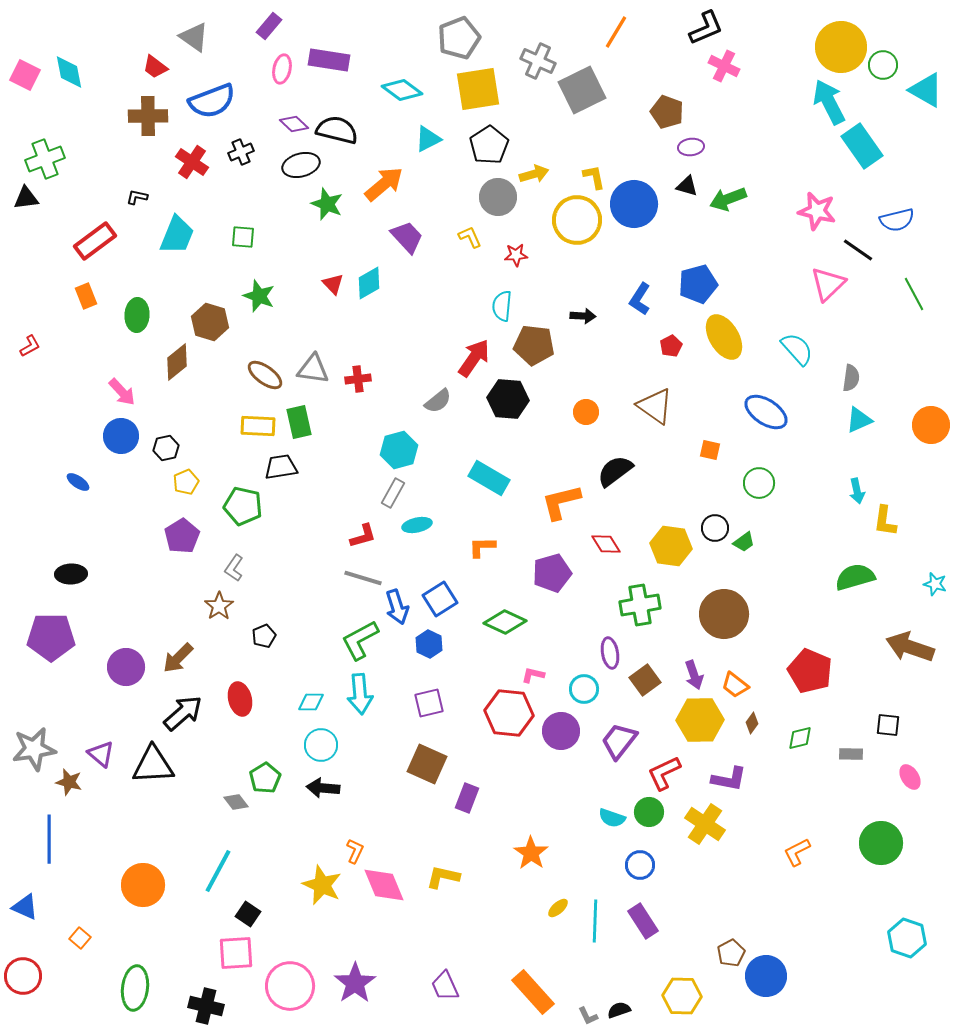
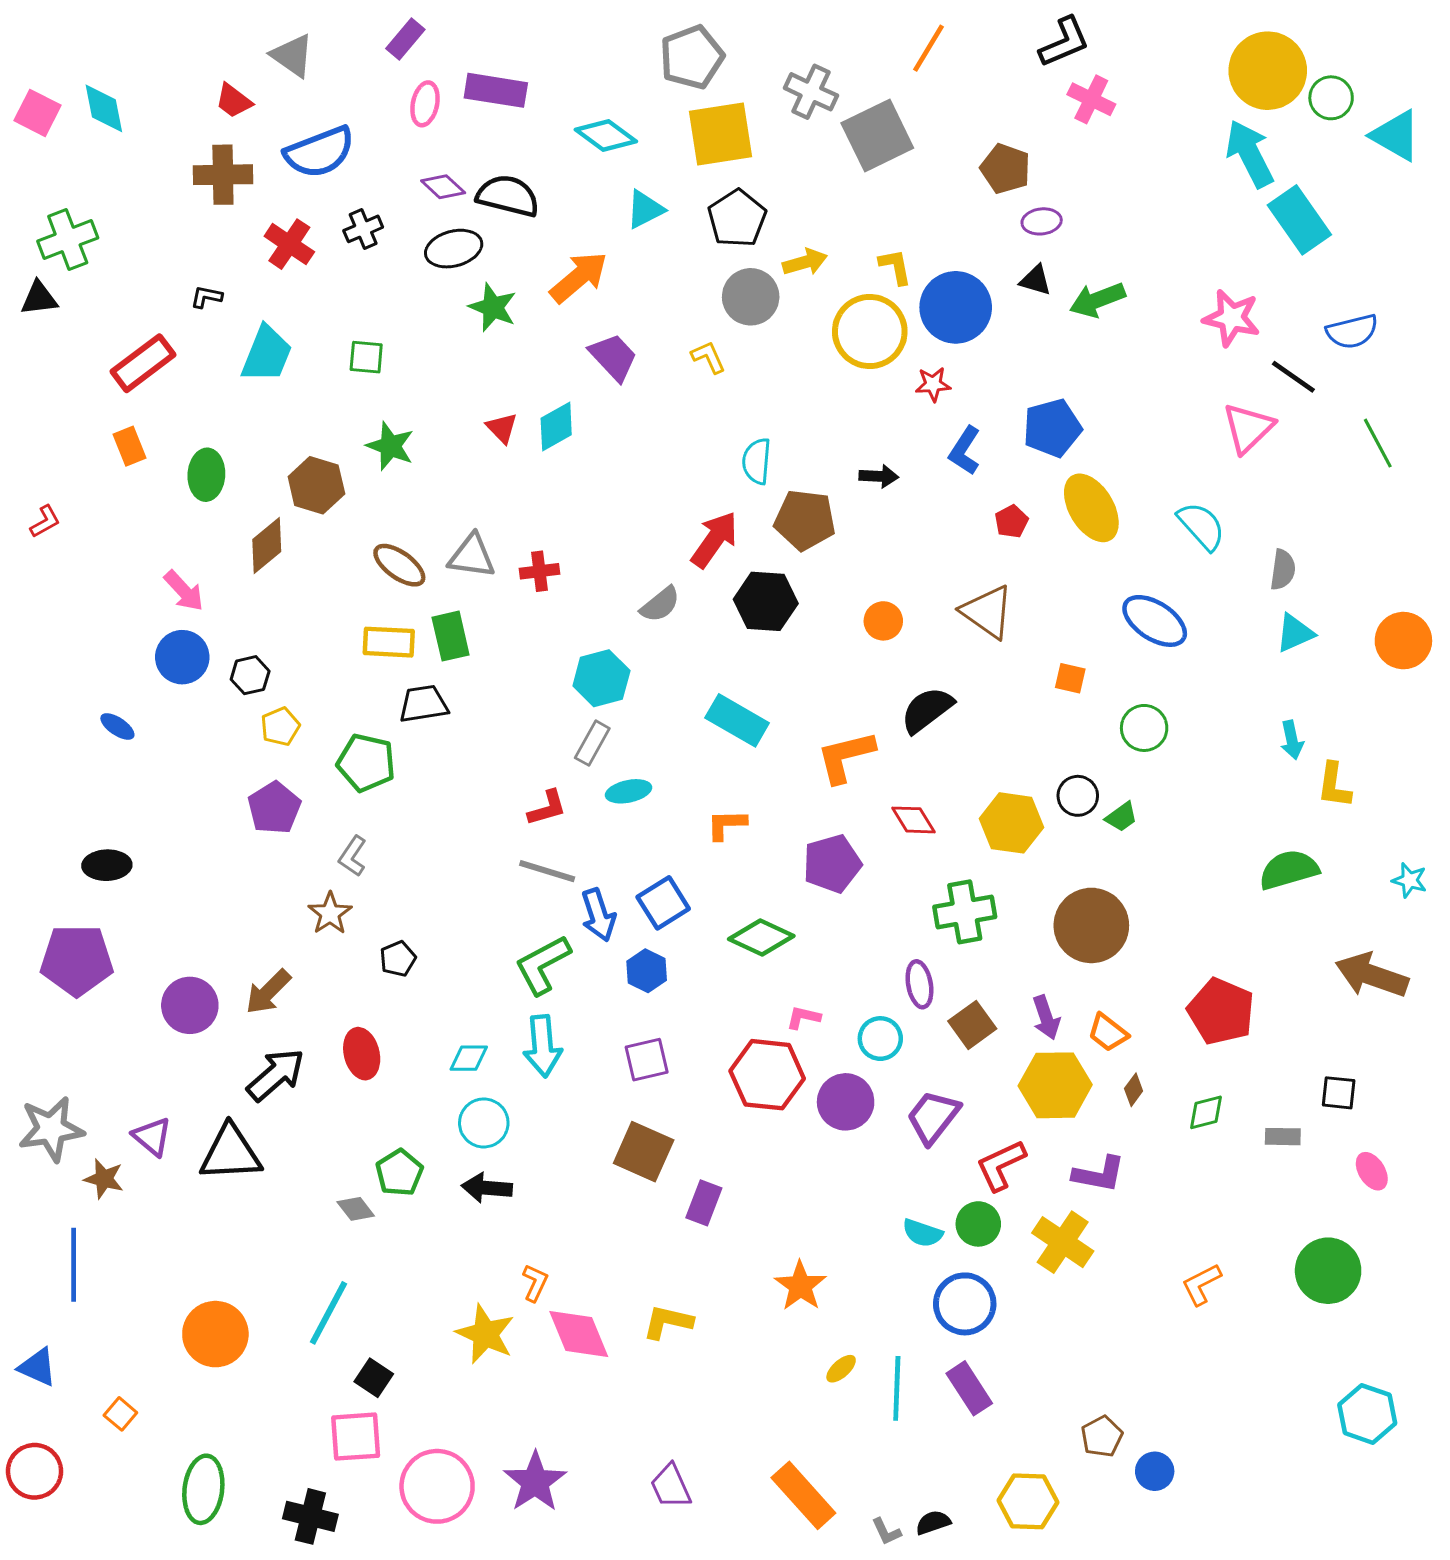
red star: (516, 255) -> (933, 384), moved
blue circle: (640, 865) -> (965, 1304), size x1.4
blue circle: (766, 976) -> (1155, 1471), size x0.6

